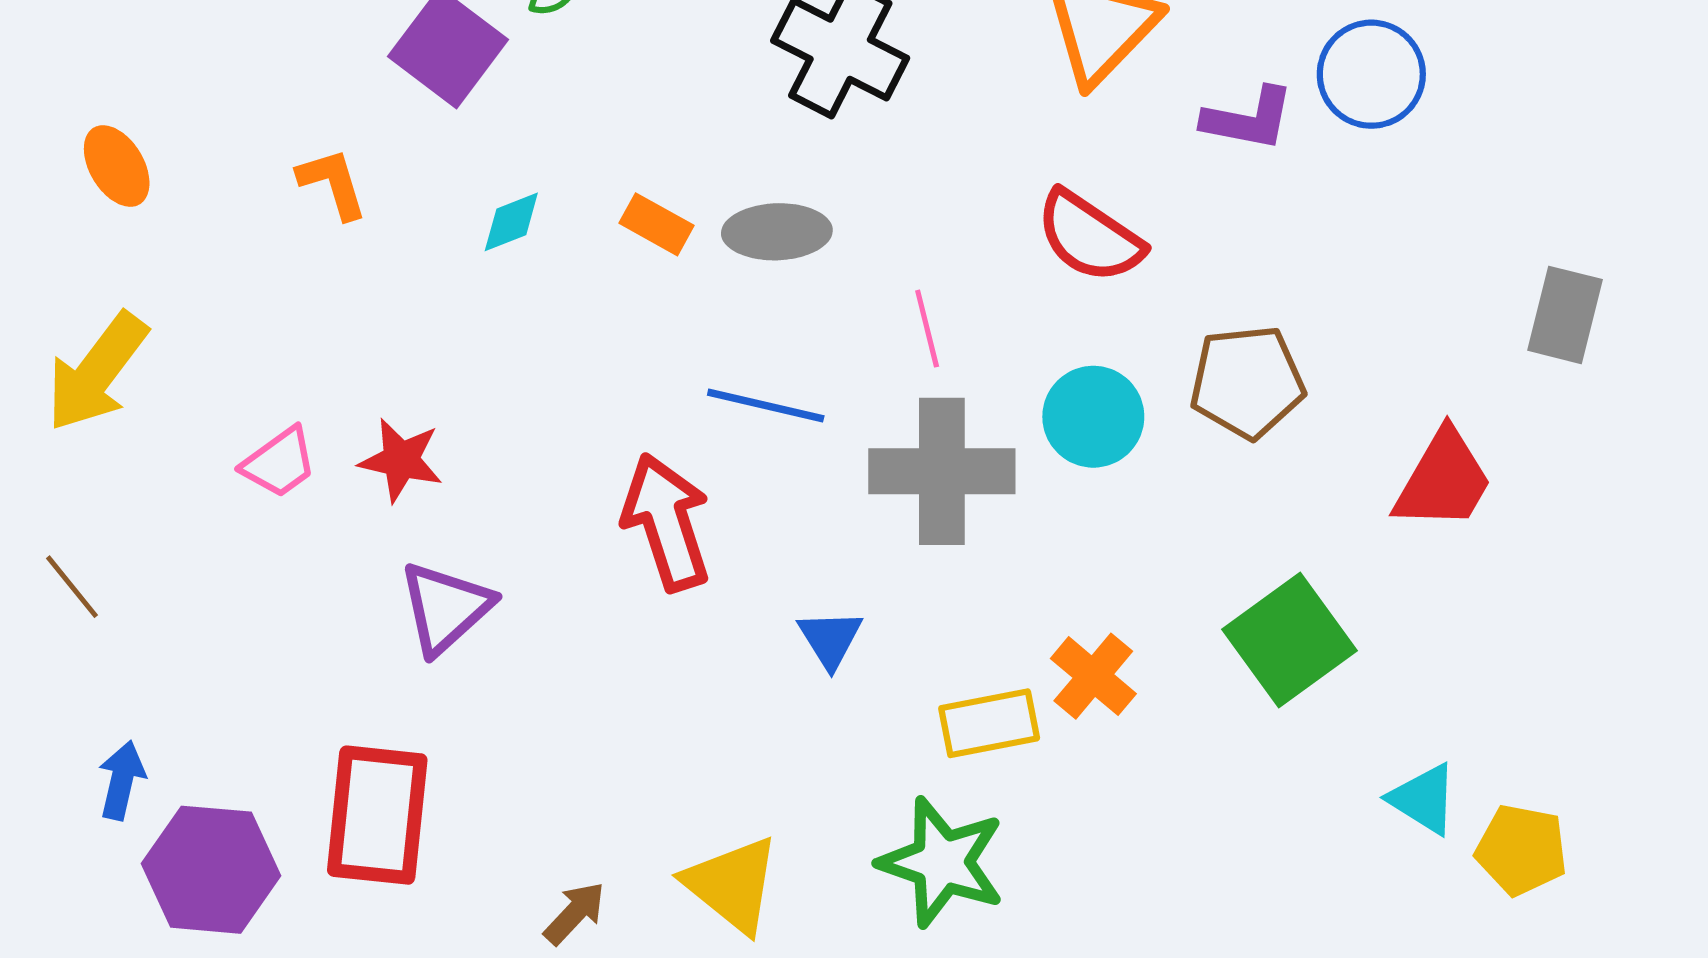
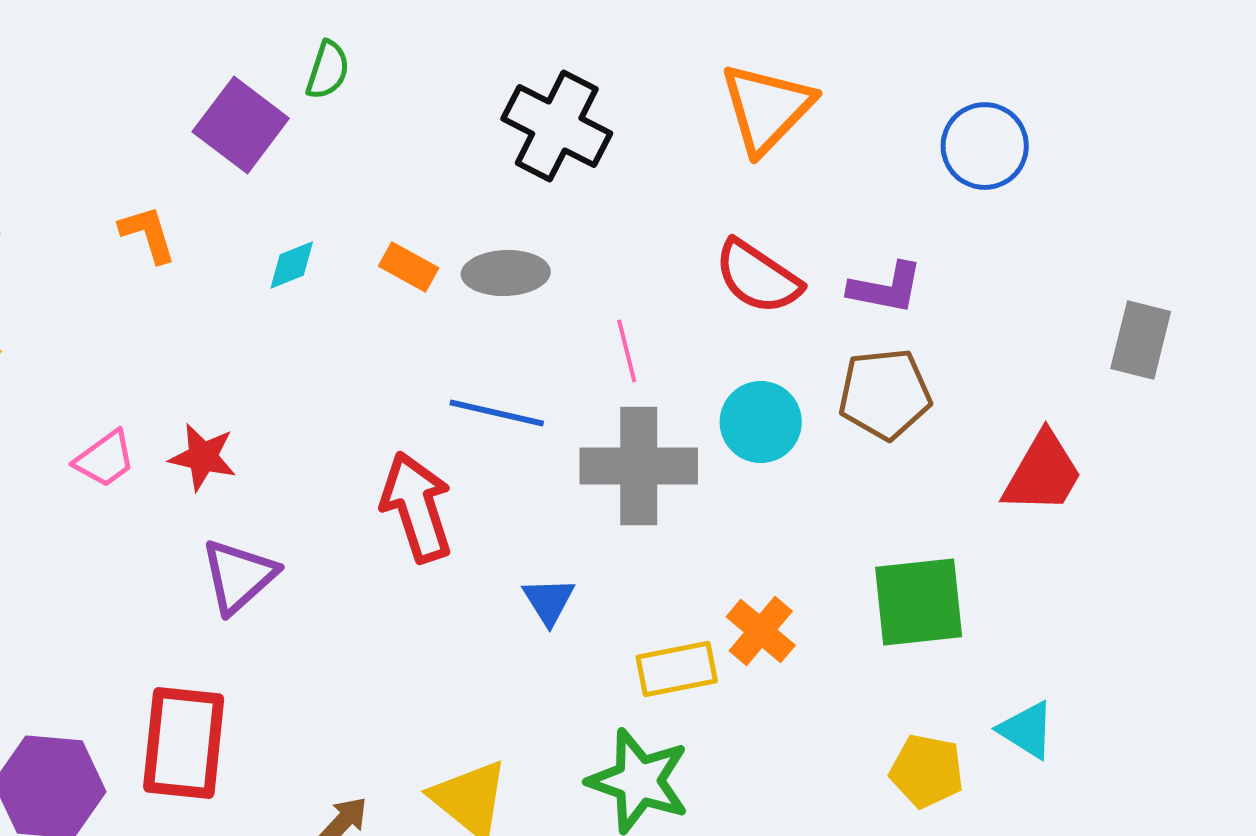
purple L-shape: (1248, 119) -> (886, 288), moved
green square: (1289, 640) -> (919, 602), turned 30
yellow pentagon: (1521, 850) -> (927, 771), moved

